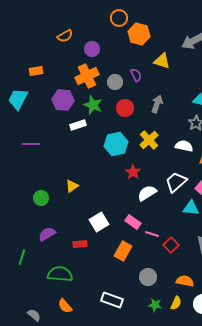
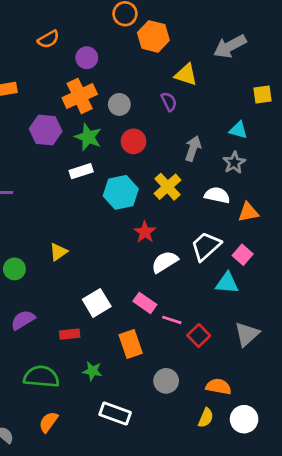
purple semicircle: (136, 75) -> (169, 102), moved
gray arrow: (157, 104) -> (193, 148), moved
white rectangle: (78, 125) -> (81, 171), moved
orange rectangle: (123, 251) -> (131, 344), turned -48
green star: (155, 305) -> (92, 371), moved
orange semicircle: (65, 306) -> (48, 422), turned 77

